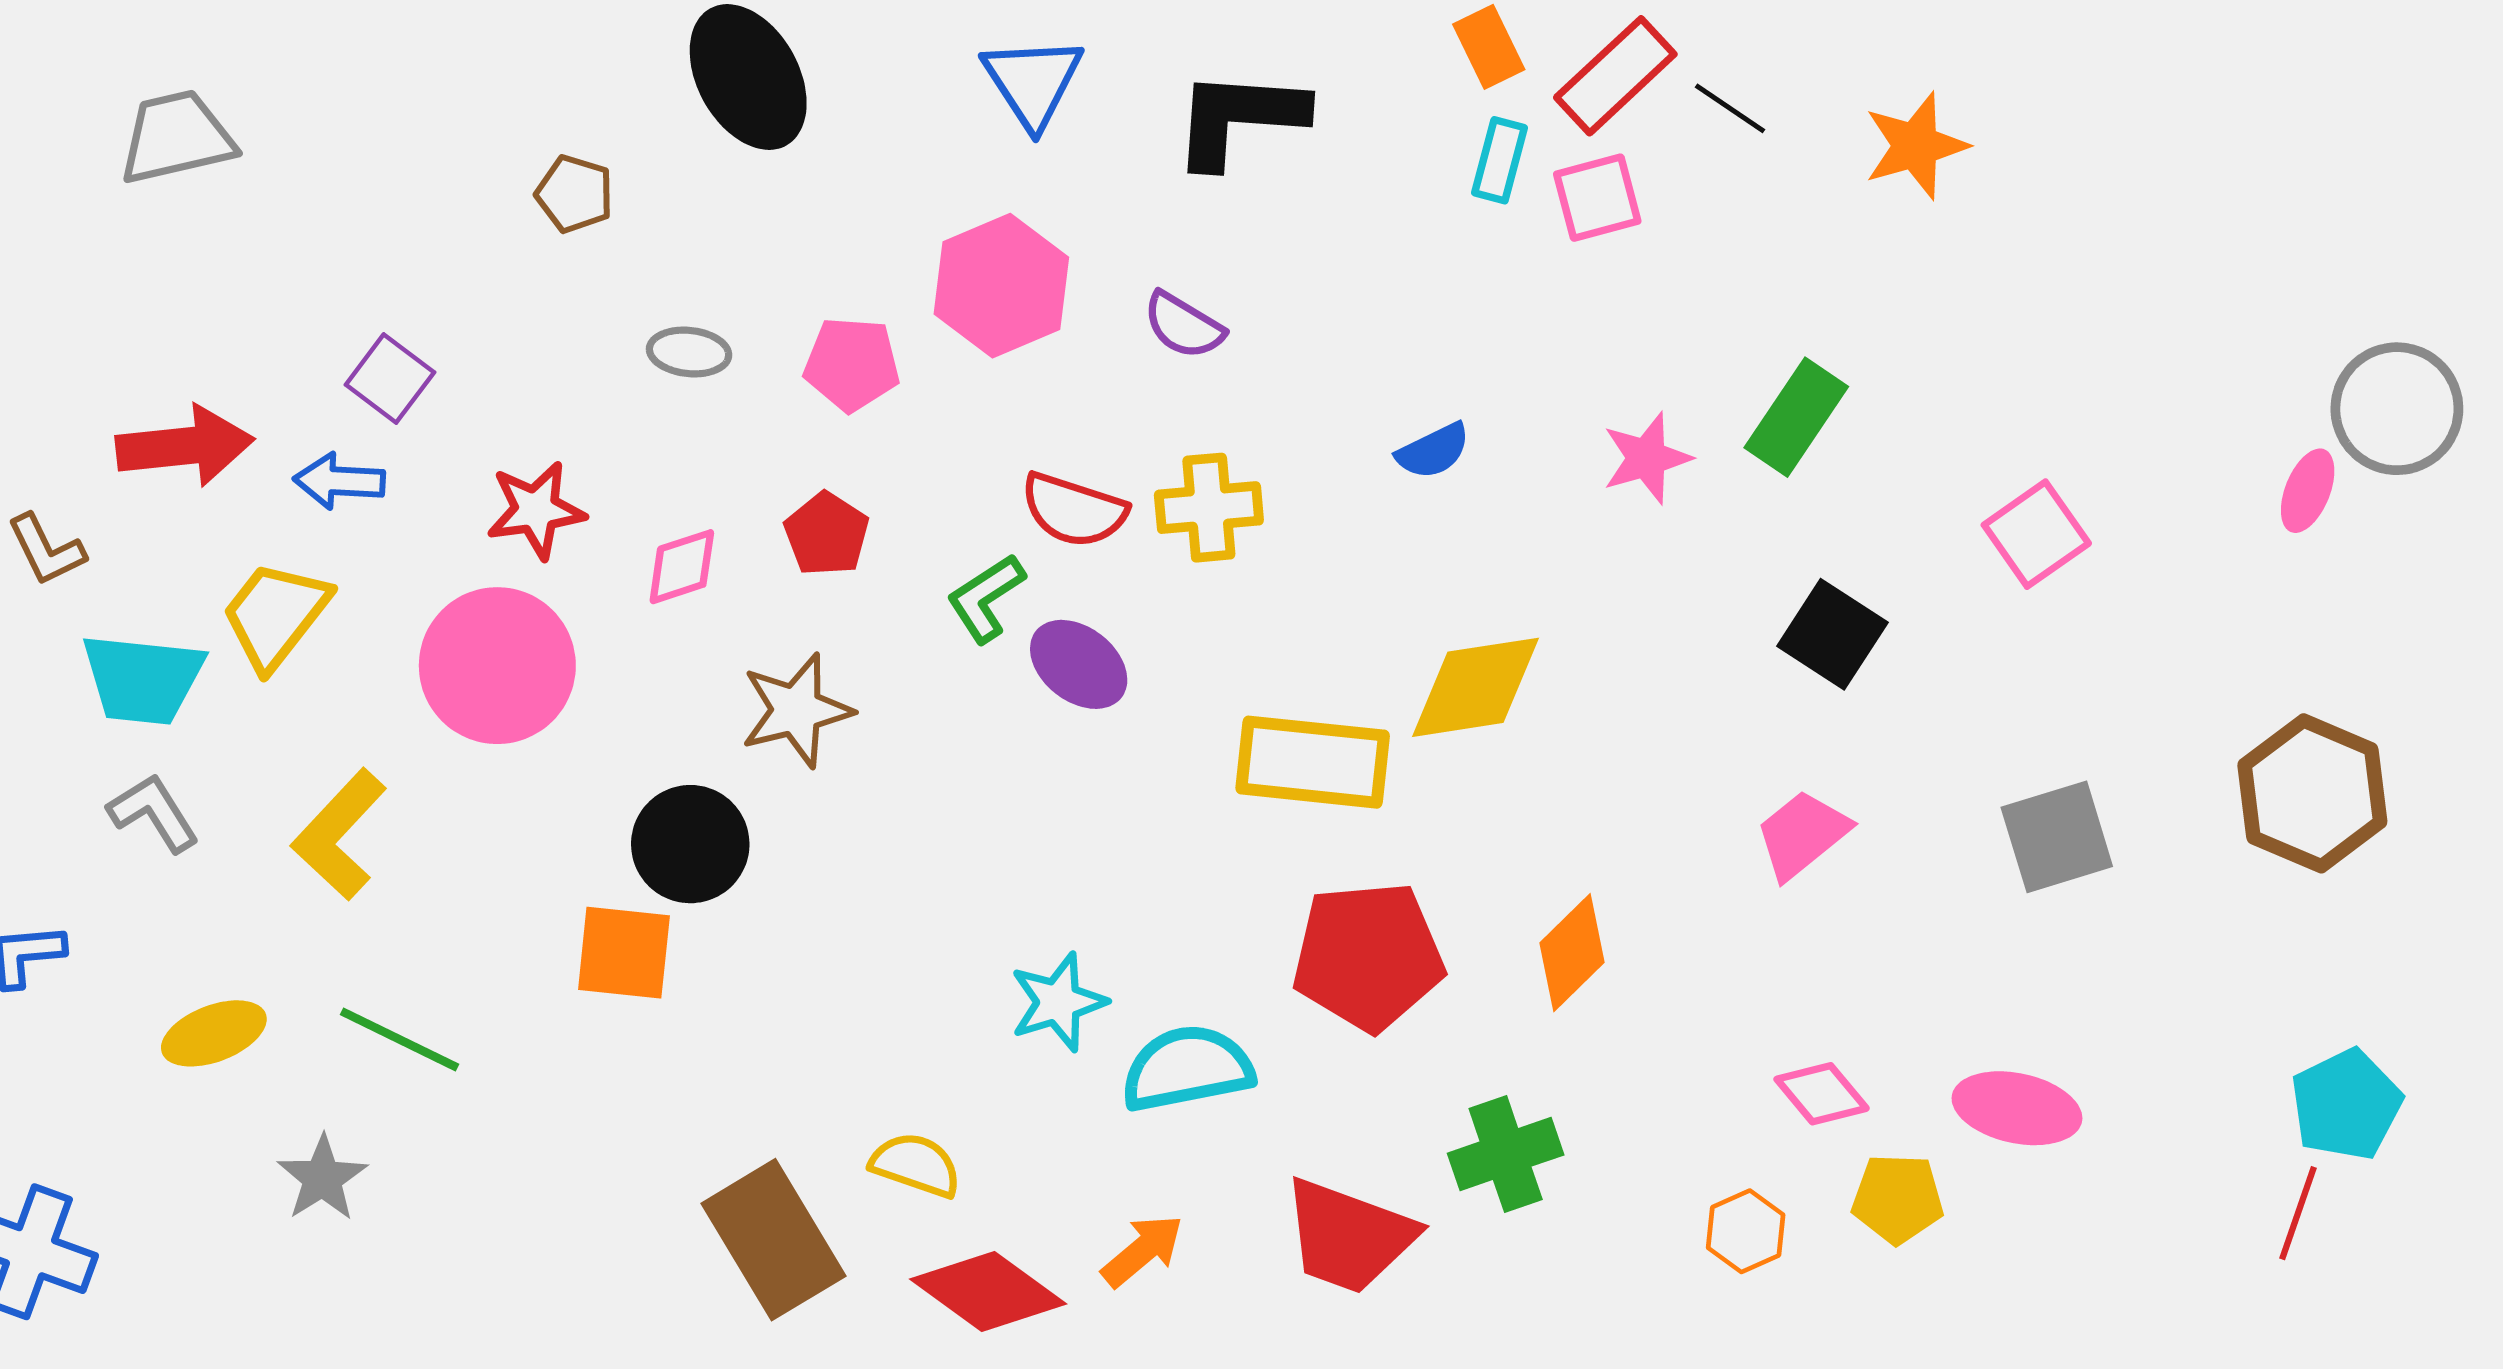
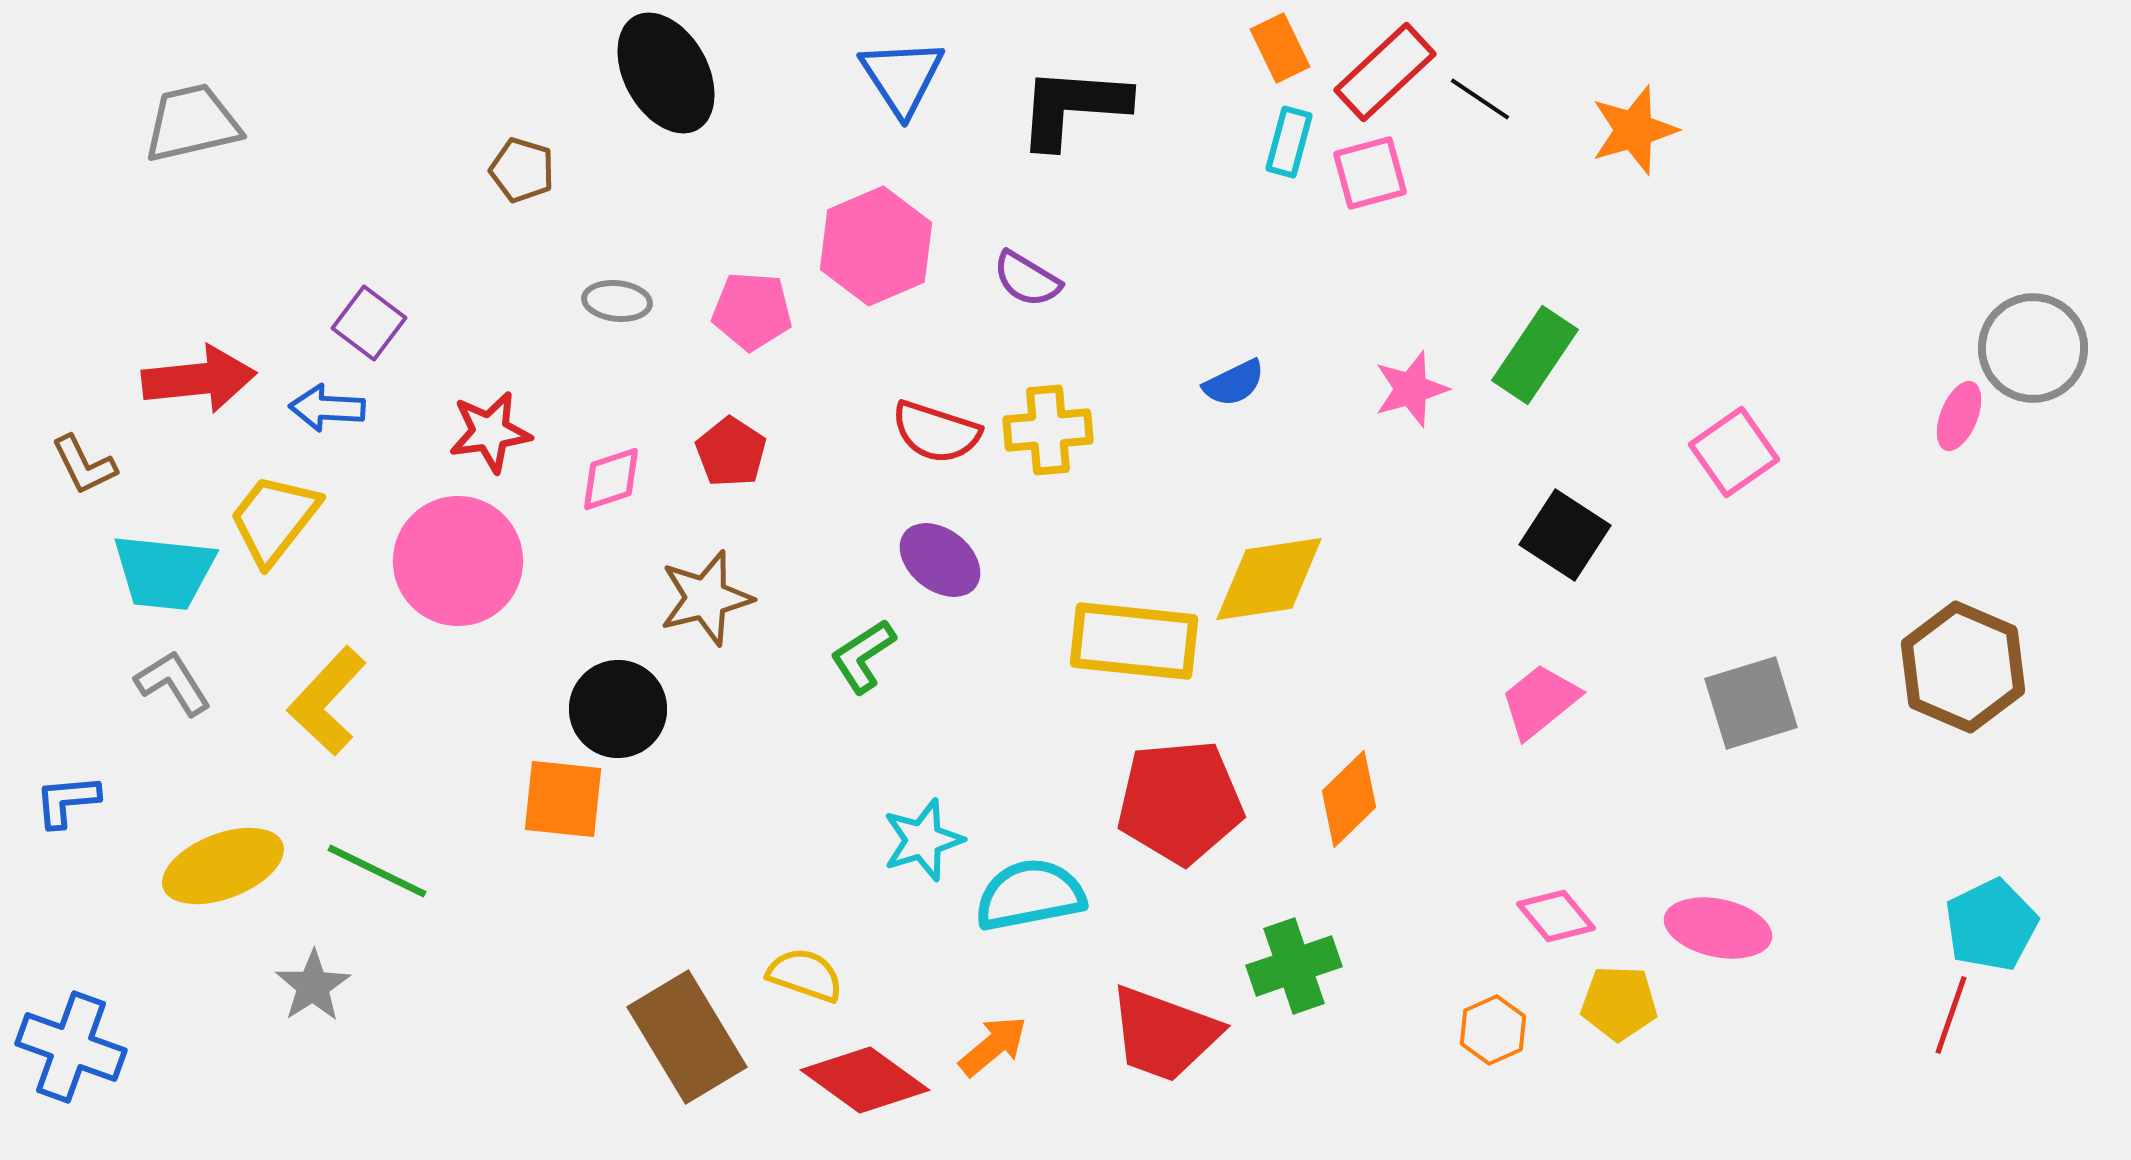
green L-shape: (986, 598) -> (863, 656), moved
yellow ellipse: (214, 1033) -> (223, 866), size x1.4

